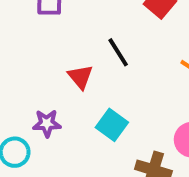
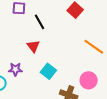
black line: (118, 52) -> (39, 22), moved

